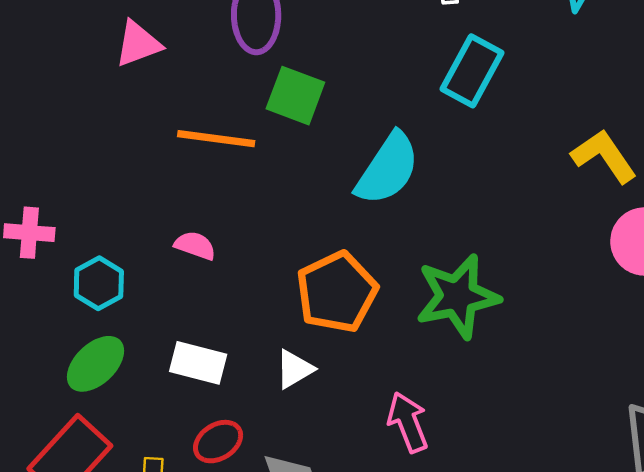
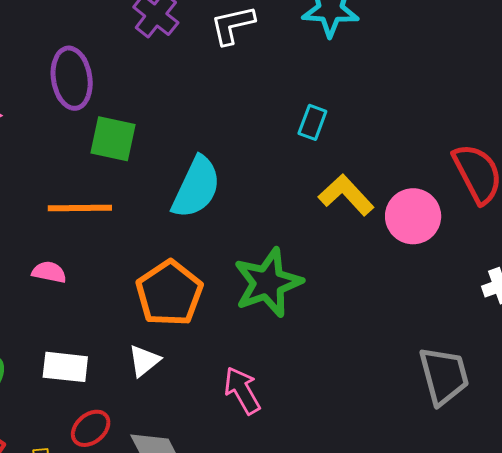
cyan rectangle: (472, 71) -> (312, 122), moved, size x0.6
orange line: (216, 139) -> (80, 208), moved
yellow L-shape: (604, 156) -> (346, 195), moved

